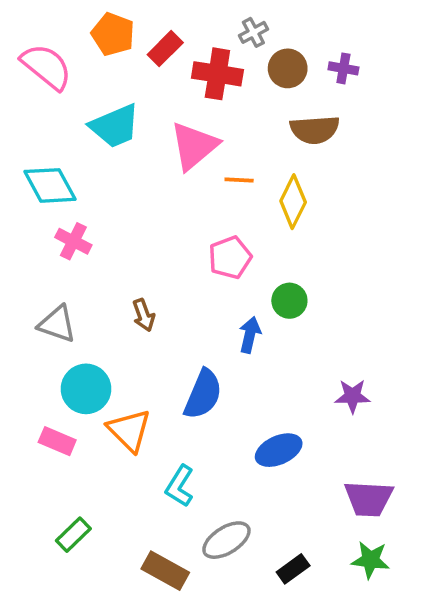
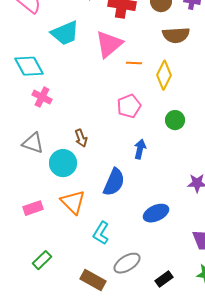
green circle: (289, 301) -> (175, 120), moved
cyan circle: (86, 389) -> (63, 163), moved
pink rectangle: (57, 441) -> (33, 208), turned -42

